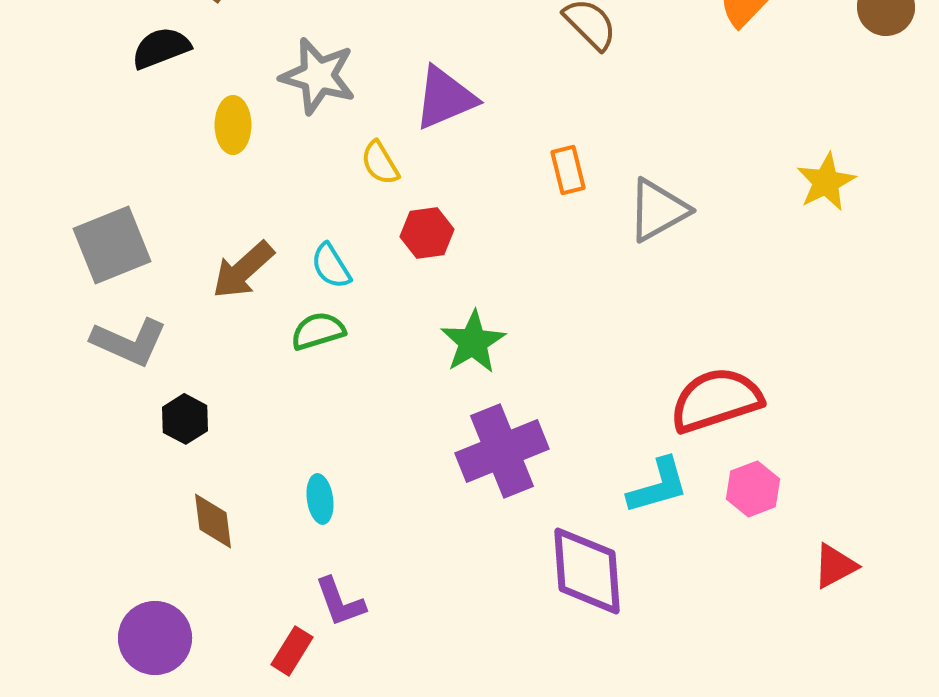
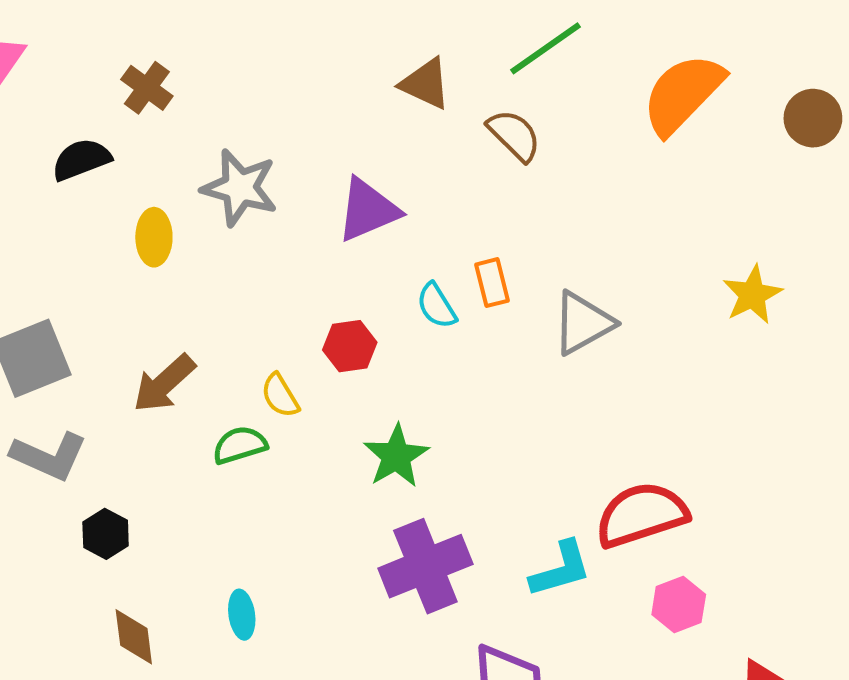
yellow semicircle: (380, 163) -> (280, 396), moved
cyan semicircle: (331, 266) -> (437, 306), moved
cyan L-shape: (658, 486) -> (561, 569), moved

